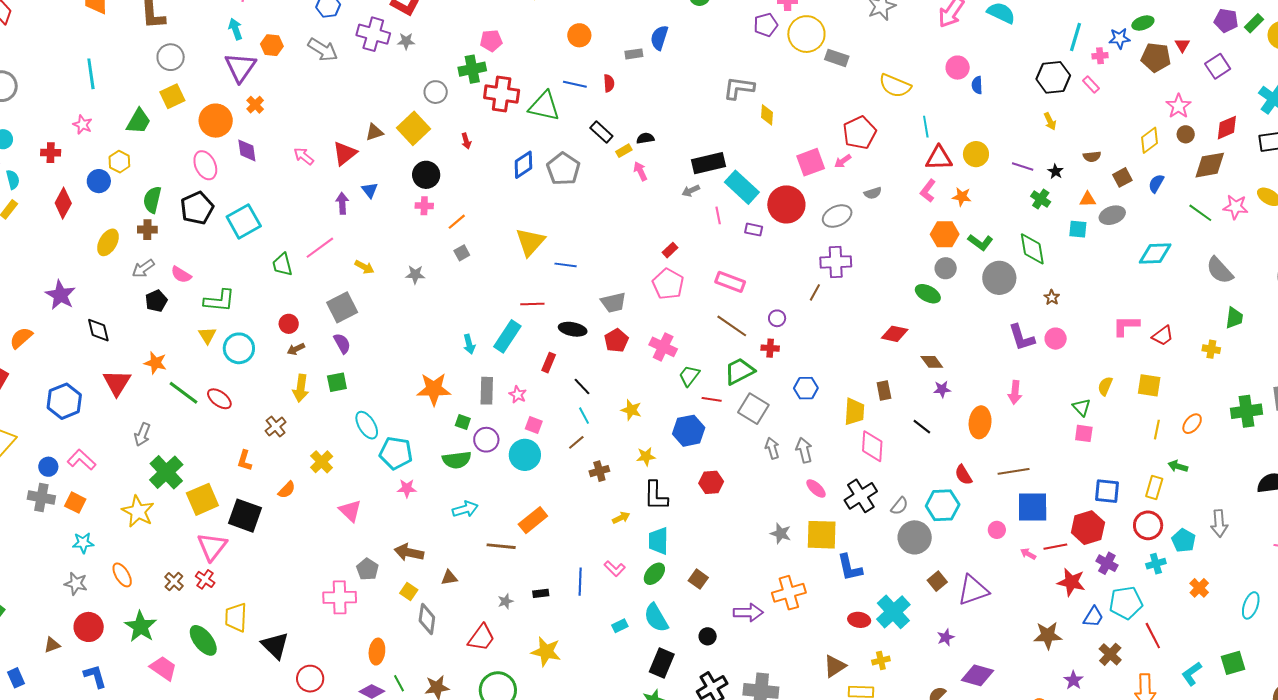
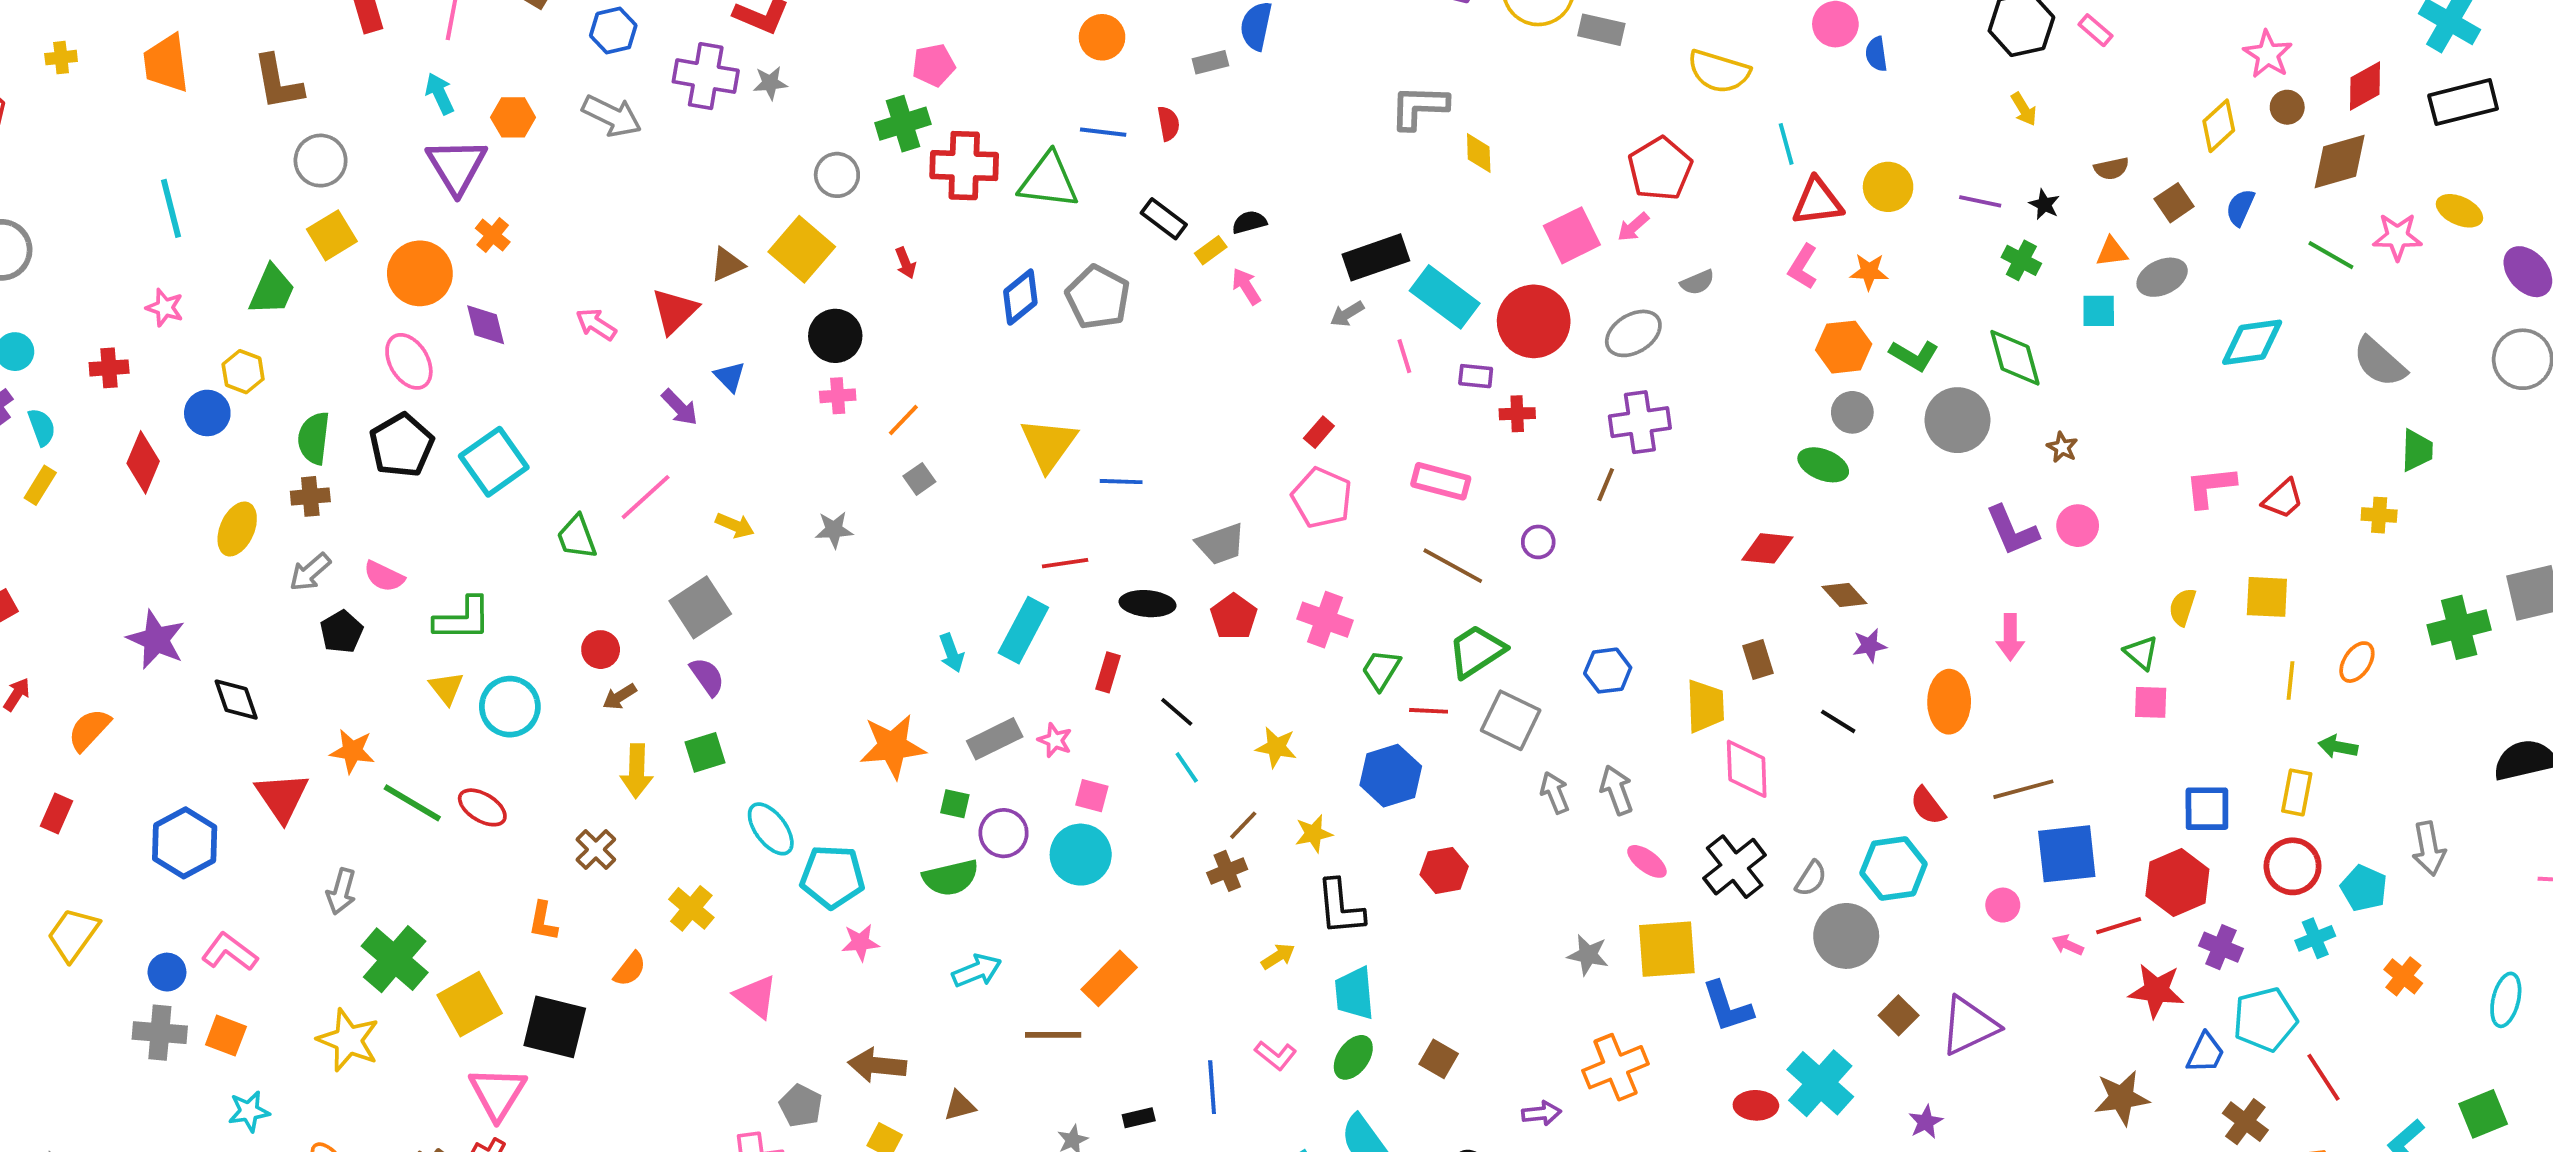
purple arrow: (342, 203) -> (680, 407), turned 145
red cross: (770, 348) -> (1517, 414), moved
gray rectangle: (487, 391) -> (995, 739), turned 68
brown line: (576, 442) -> (1243, 825), moved
purple arrow: (748, 613) -> (1541, 1113), size x0.7

